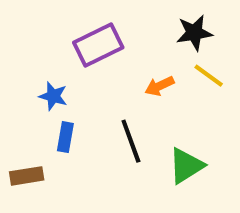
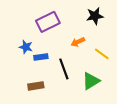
yellow line: (209, 76) -> (102, 54), moved
blue rectangle: (65, 137) -> (41, 57), moved, turned 72
brown rectangle: (27, 176) -> (36, 86), moved

